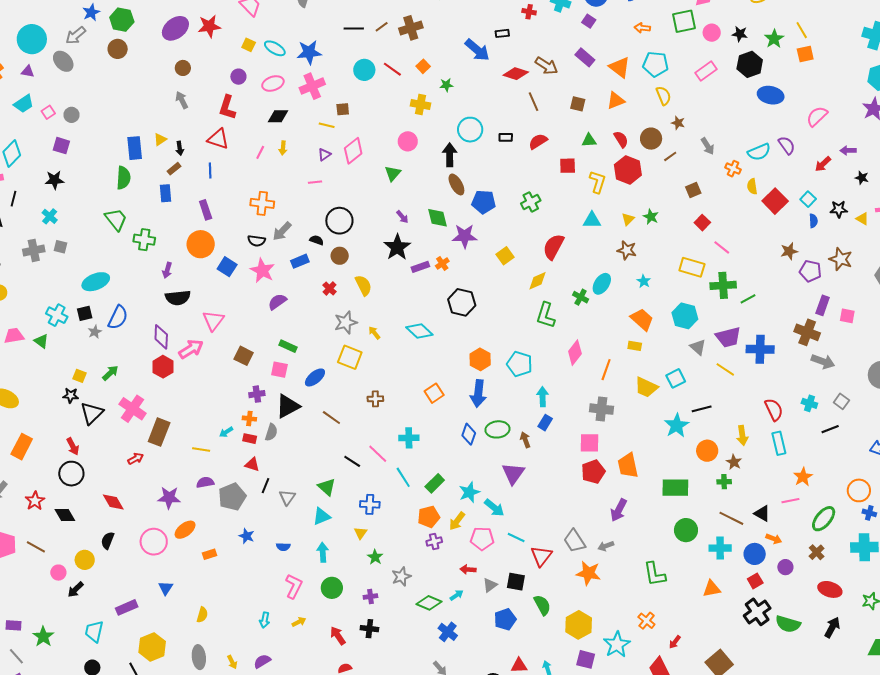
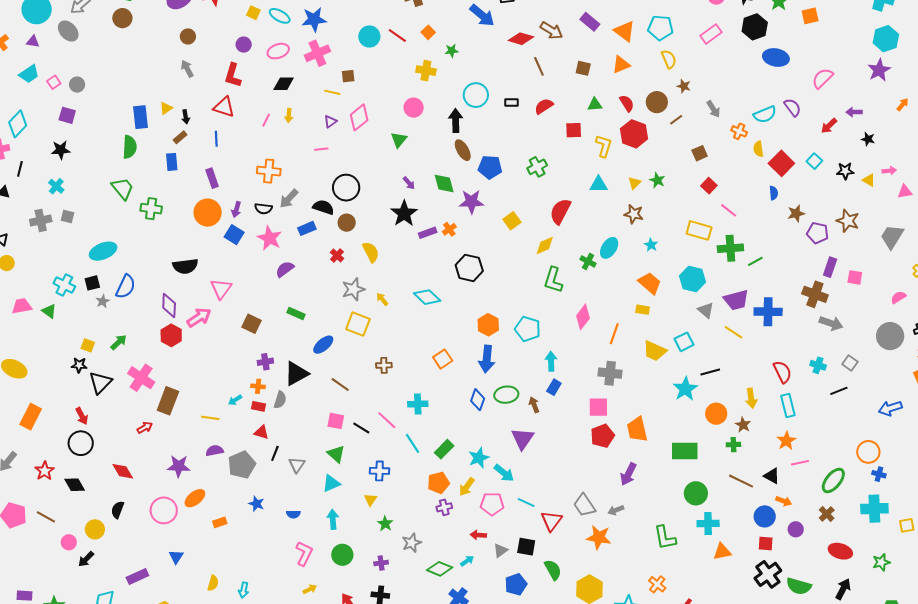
blue semicircle: (813, 221) -> (774, 193), moved
black semicircle: (317, 240) -> (323, 207), size x1.5
purple arrow: (167, 270) -> (236, 209), moved
pink square: (279, 370) -> (336, 421), moved
orange star: (803, 477) -> (786, 441), moved
cyan cross: (720, 548) -> (708, 524), moved
red square: (755, 581) -> (766, 543), turned 35
cyan arrow: (265, 620) -> (244, 590), moved

